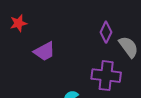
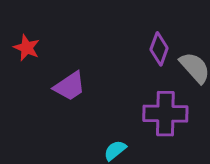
red star: (18, 23) -> (27, 48), turned -30

